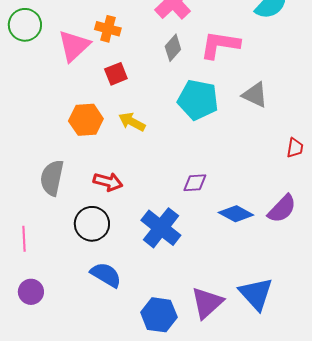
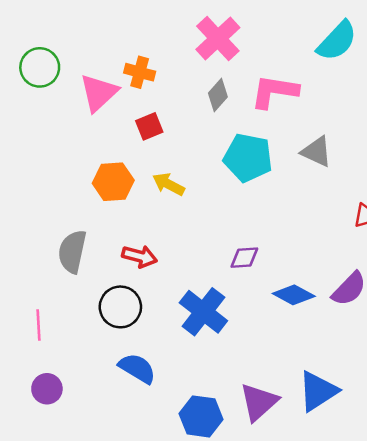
blue triangle: (256, 294) -> (318, 391), turned 39

